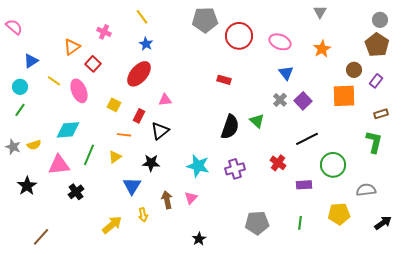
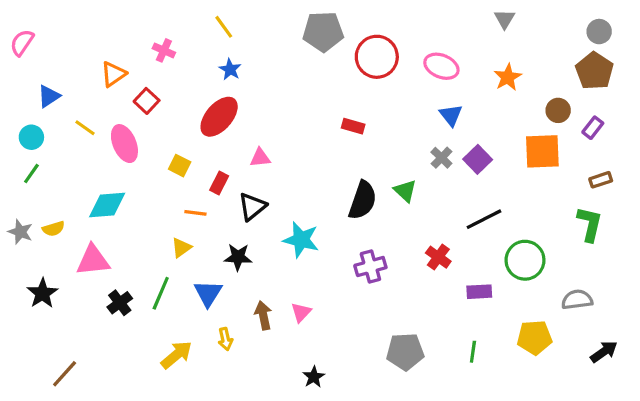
pink semicircle: (14, 27) -> (22, 43), turned -96
green line: (89, 155) -> (161, 293), moved
cyan star: (198, 166) -> (301, 240), moved

